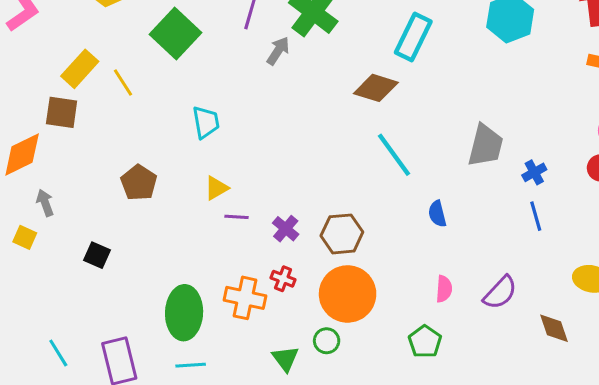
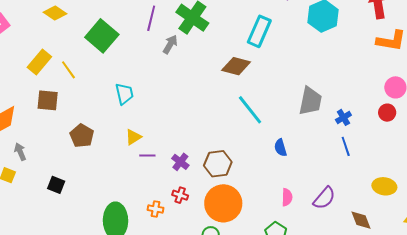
brown square: (62, 112) -> (48, 100), moved
orange cross: (245, 298) -> (155, 209), size x0.6

